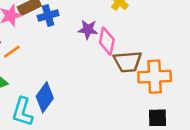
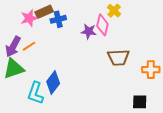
pink diamond: (107, 41) -> (102, 25), moved
orange cross: (155, 77) -> (151, 70), moved, size x0.7

